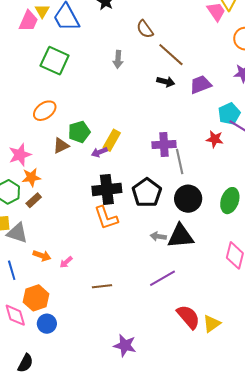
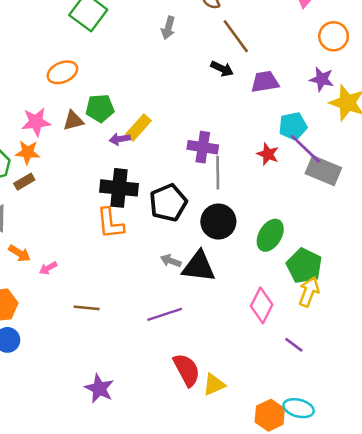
pink star: (20, 155) -> (36, 122), moved

